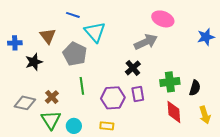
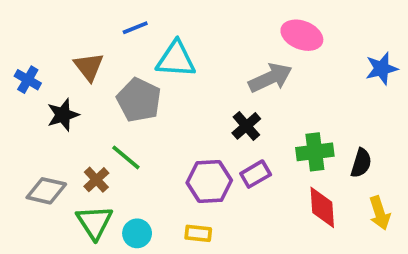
blue line: (73, 15) -> (135, 28), turned -40
cyan triangle: (95, 32) -> (176, 59), turned -45
blue cross: (15, 43) -> (28, 80), turned 32
green line: (82, 86) -> (126, 157), moved, turned -42
purple rectangle: (138, 94) -> (256, 174), turned 70

